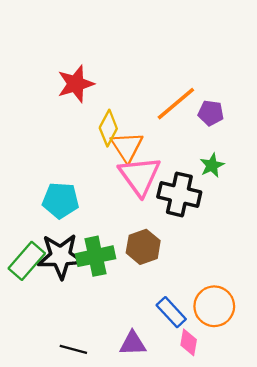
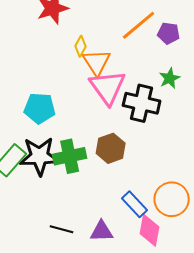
yellow diamond: (108, 128) -> (81, 46), size x0.7
pink diamond: (189, 342) -> (150, 230), size x1.4
black line: (73, 349) -> (62, 229), moved

